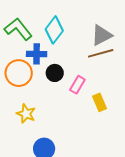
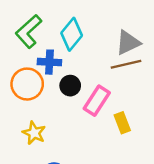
green L-shape: (18, 29) -> (29, 31), turned -96
pink rectangle: (77, 85) -> (97, 101), size x1.4

